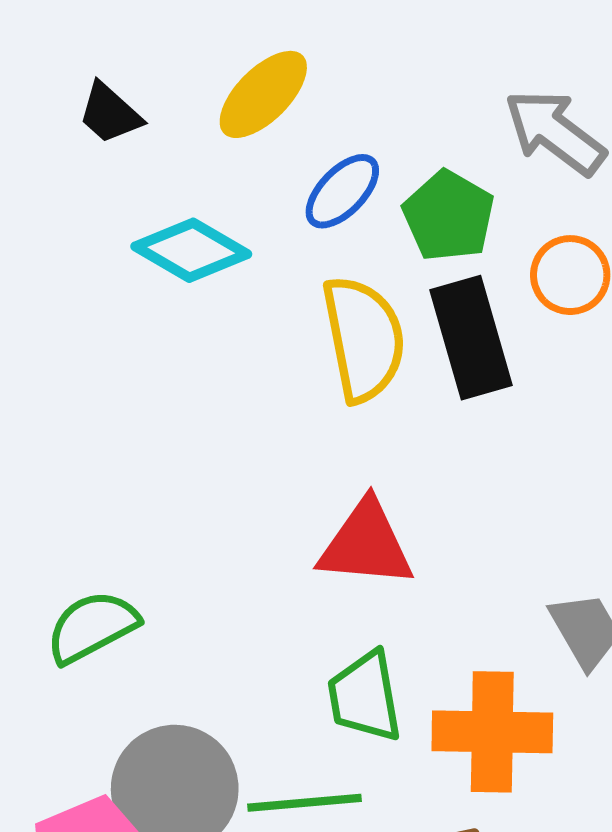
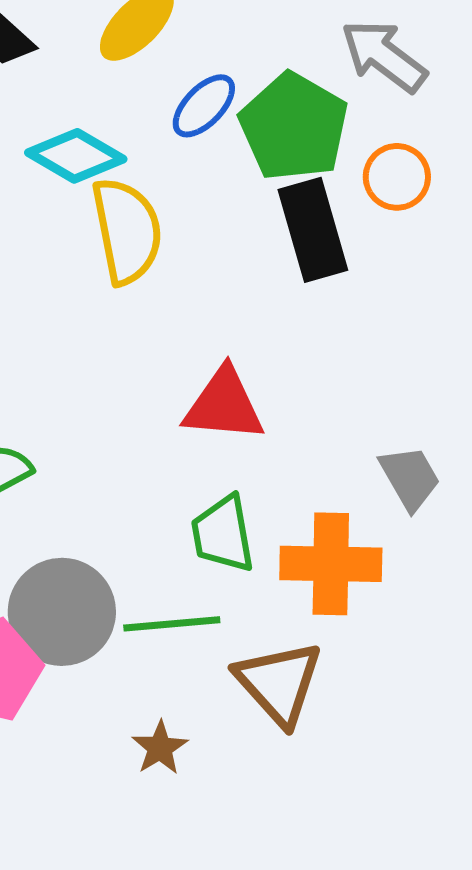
green pentagon: (449, 216) -> (294, 127), size x1.4
yellow semicircle: (364, 339) -> (127, 231), moved

